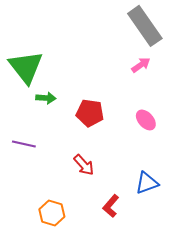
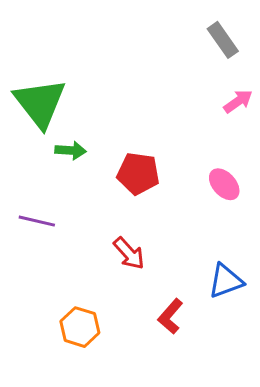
gray rectangle: (145, 26) -> (223, 40), size x0.6
pink arrow: (141, 65) -> (238, 101), moved

